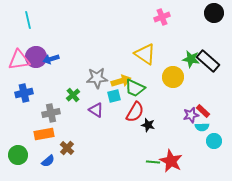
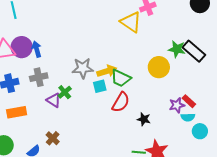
yellow triangle: (145, 54) -> (131, 22), moved
blue arrow: (51, 59) -> (37, 49), turned 91
green cross: (73, 95) -> (65, 92), moved
purple triangle: (96, 110) -> (54, 100), moved
gray cross: (51, 113) -> (39, 77), moved
black star: (148, 125) -> (144, 119), moved
orange rectangle: (44, 134) -> (17, 112), moved

